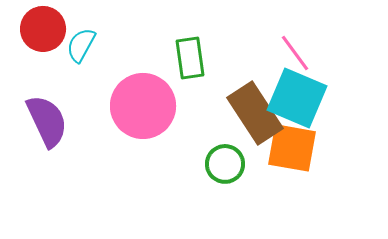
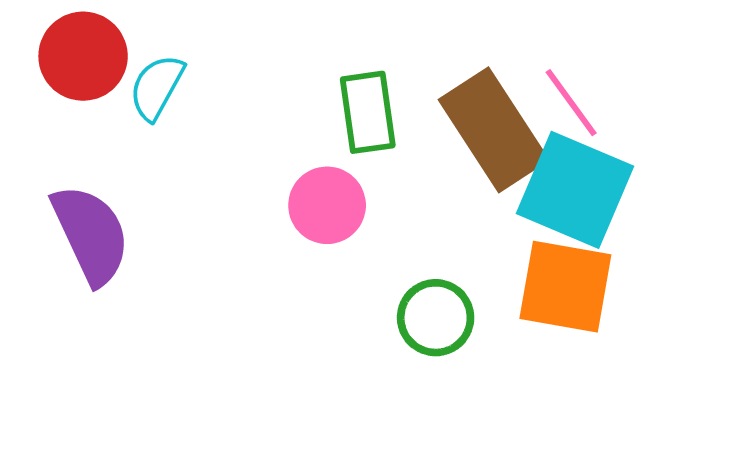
pink circle: (143, 106) -> (327, 205), moved, size x0.6
brown rectangle: (255, 113) -> (494, 130), moved

